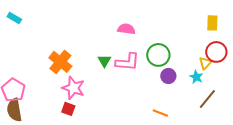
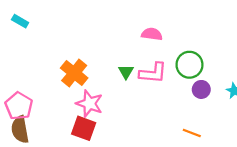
red square: (68, 109) -> (84, 128), size x1.5

